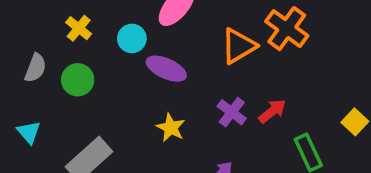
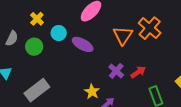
cyan circle: (132, 38) -> (59, 33), moved
orange triangle: (239, 46) -> (123, 35), turned -30
yellow star: (171, 128) -> (92, 92), moved

